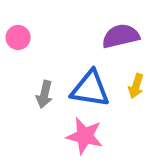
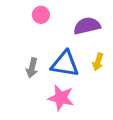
pink circle: (18, 37) -> (41, 15), moved

